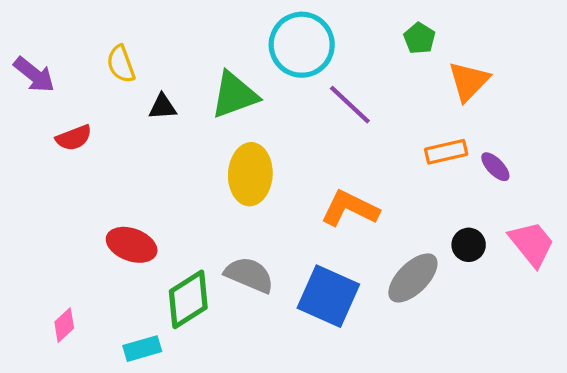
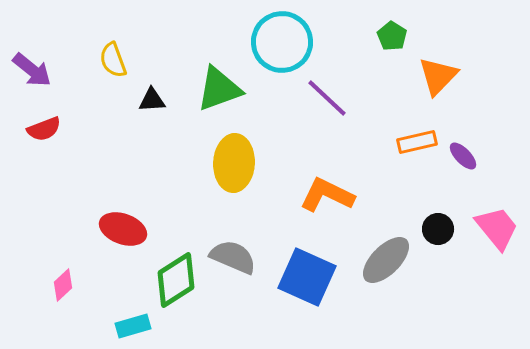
red semicircle: (74, 138) -> (44, 129), moved
pink diamond: (64, 325) -> (63, 285), moved

